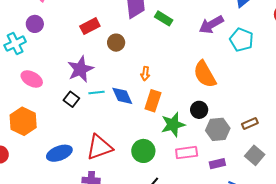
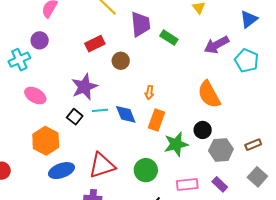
orange hexagon: (23, 121) -> (46, 141), moved
pink rectangle: (187, 153) -> (187, 184), moved
purple rectangle: (217, 164) -> (220, 184), turned 56

